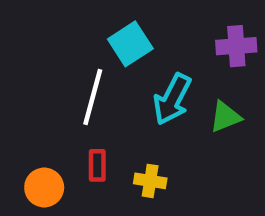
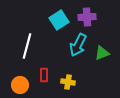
purple cross: (236, 46) -> (87, 17), moved
white line: (93, 97) -> (27, 46), moved

